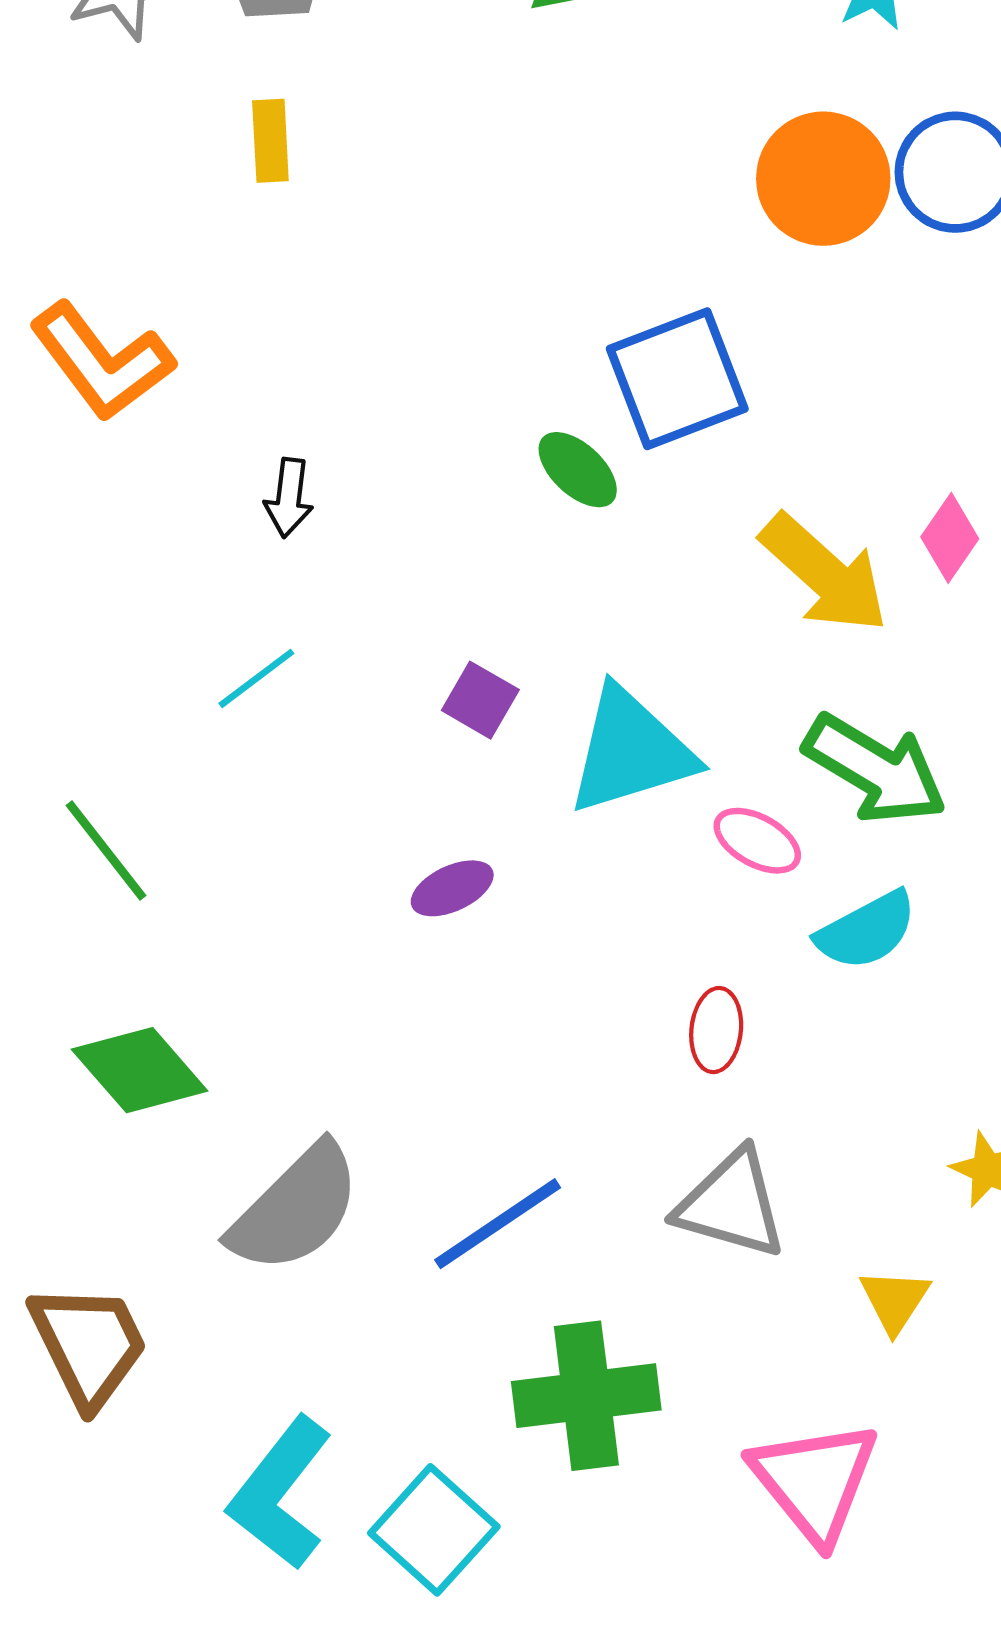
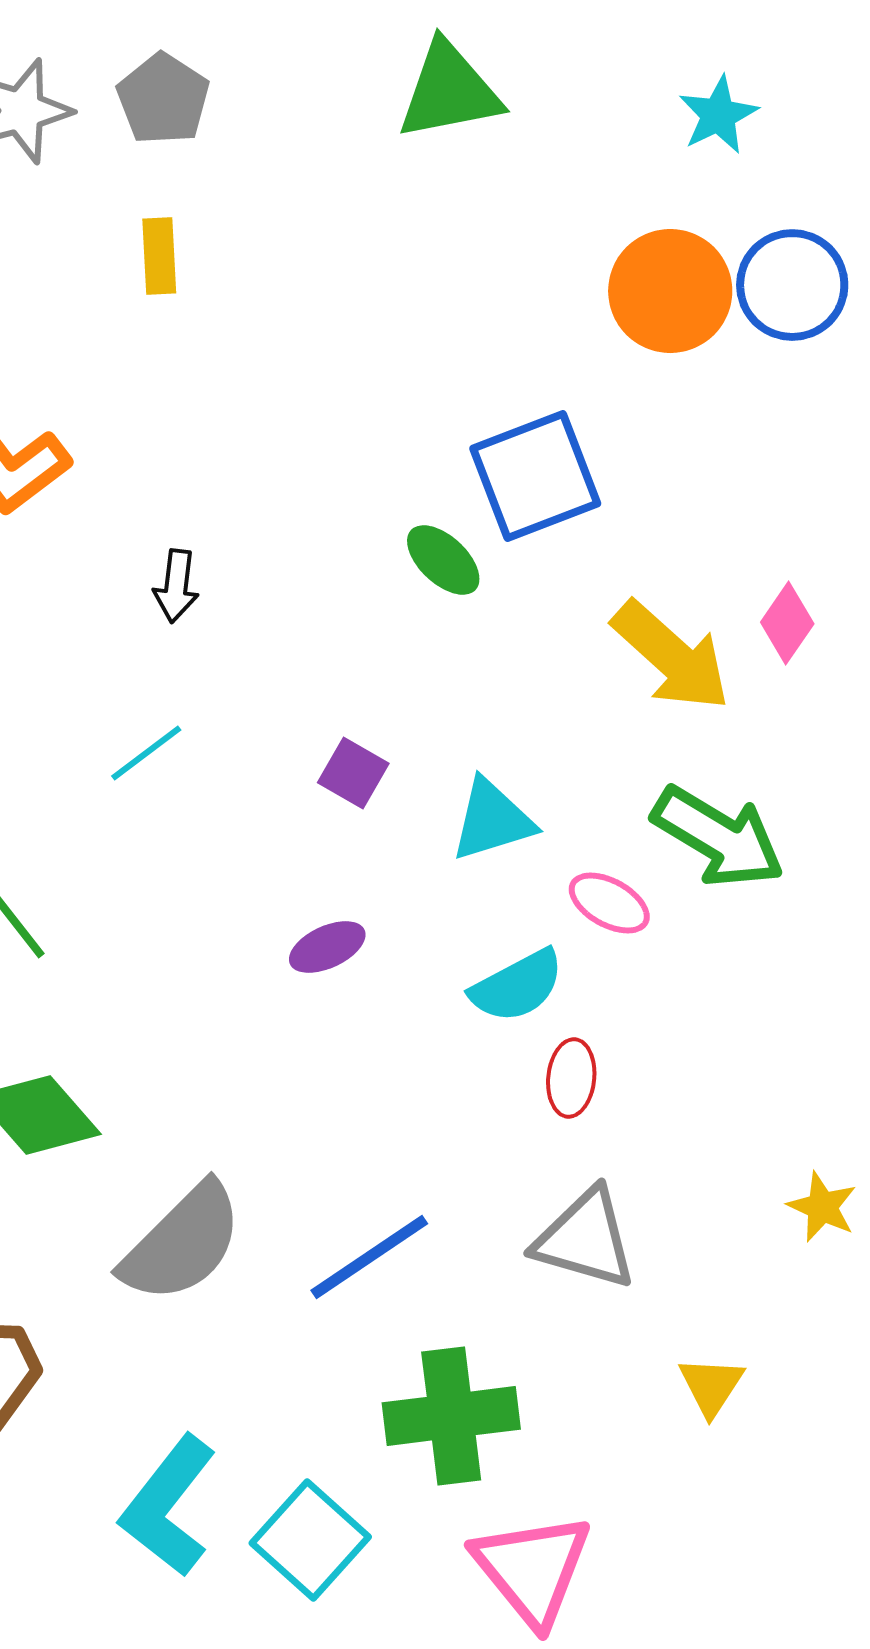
cyan triangle: (631, 751) -> (492, 820), size x0.7
cyan semicircle: (867, 931) -> (517, 986), moved
yellow triangle: (895, 1300) -> (711, 1386), moved
pink triangle: (815, 1481) -> (532, 1569), moved

